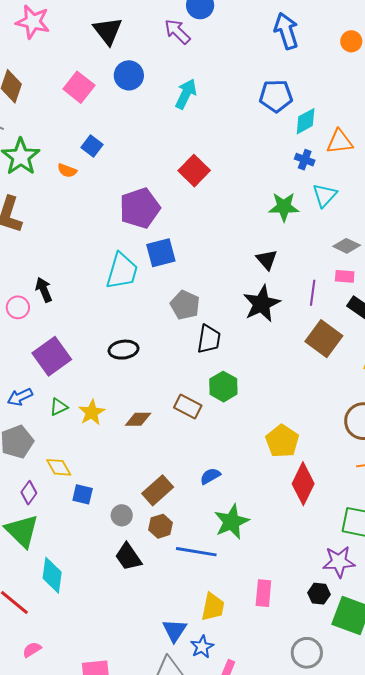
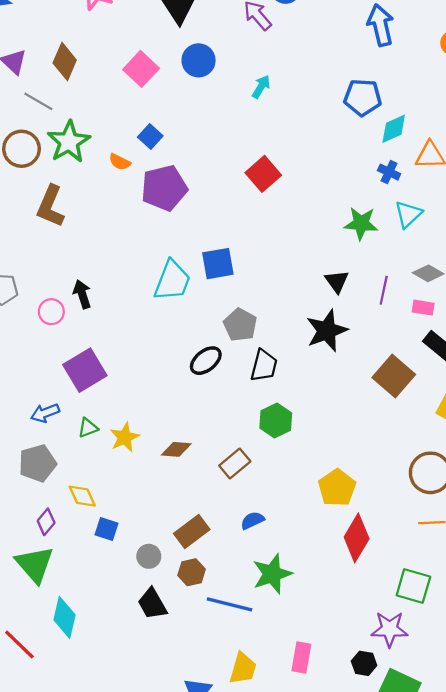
cyan arrow: (186, 94) -> (261, 87), size x0.7
purple pentagon: (140, 208) -> (164, 188), moved
purple line: (313, 293) -> (384, 290), moved
black ellipse: (124, 350) -> (206, 361), moved, turned -36
brown rectangle: (188, 407) -> (235, 463), moved, turned -72

